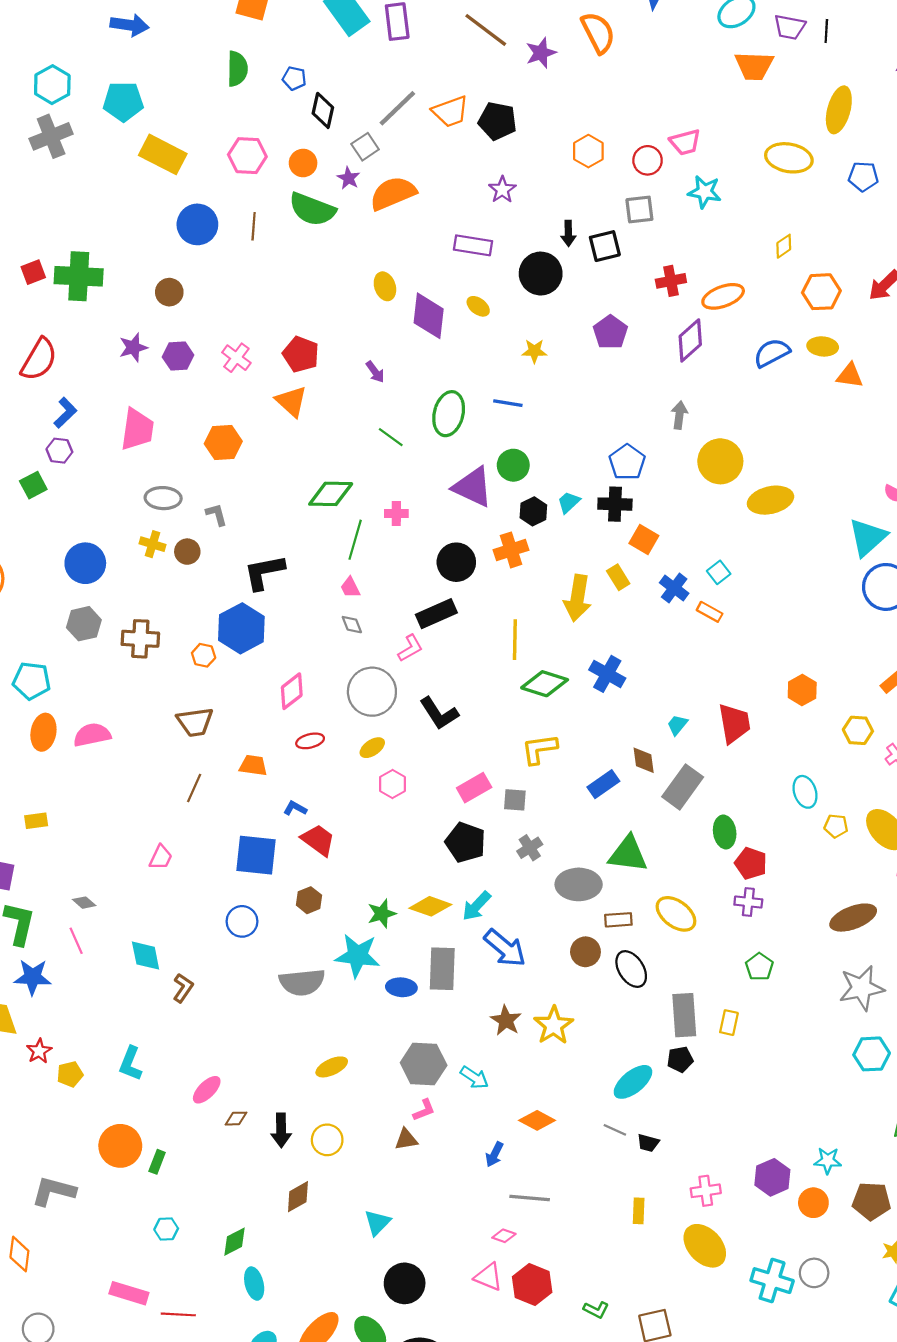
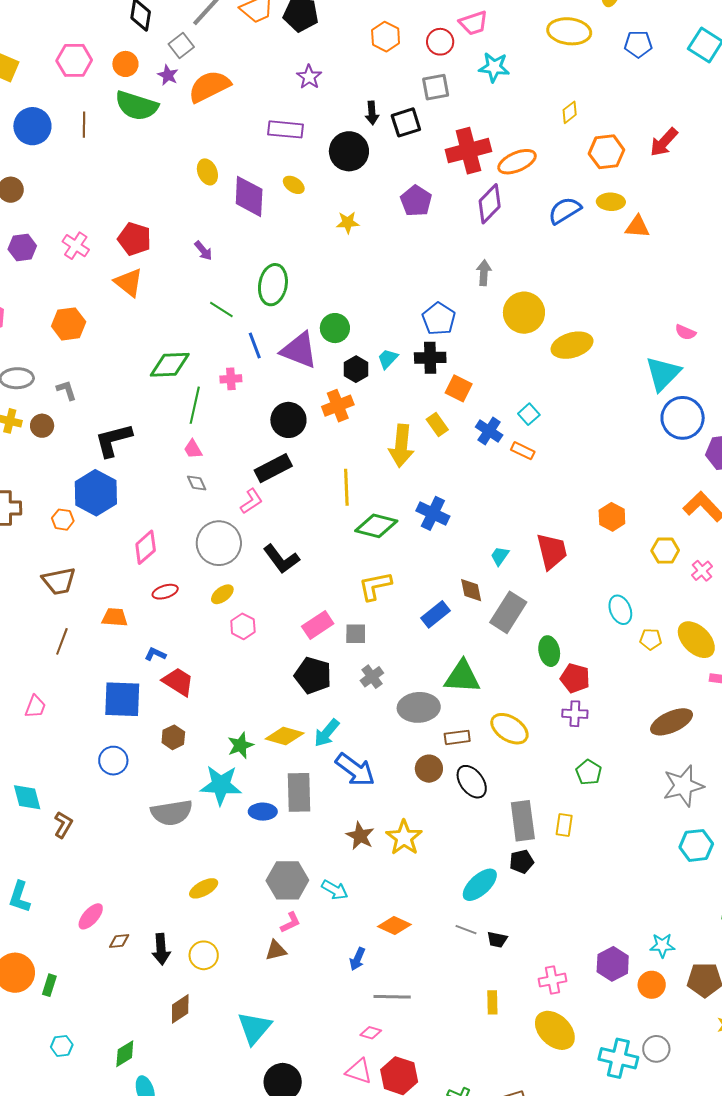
red cross: (671, 281) -> (468, 151), size x1.6
blue line: (508, 403) -> (255, 346), moved, turned 64
cyan triangle: (377, 1223) -> (254, 1028), size x1.4

